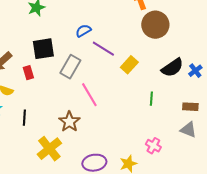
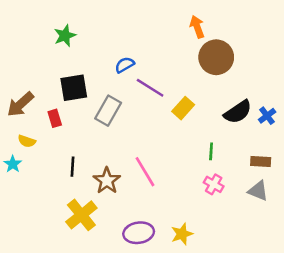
pink line: (89, 95) -> (145, 172), moved
black line: (24, 118) -> (72, 167), moved
pink cross: (153, 146) -> (214, 184), moved

